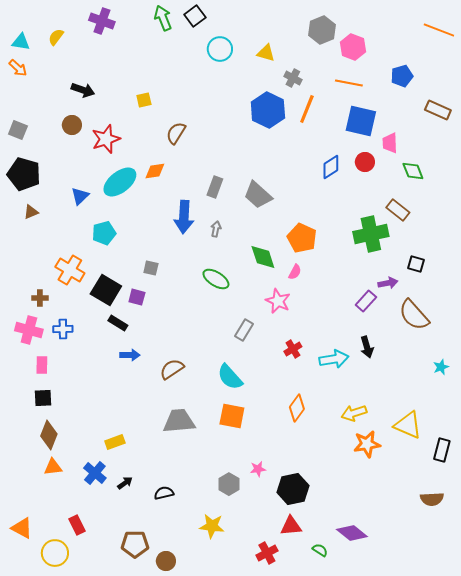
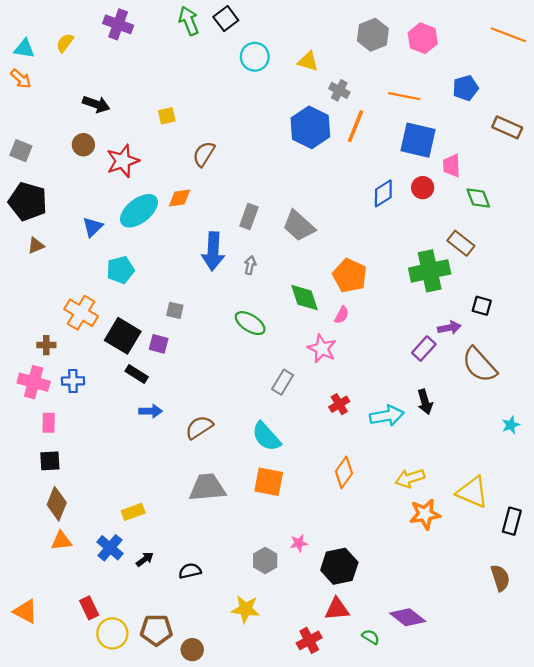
pink hexagon: (353, 47) -> (423, 38), moved
brown semicircle: (432, 499) -> (500, 578), turned -105
yellow circle: (55, 553) -> (112, 633), moved

